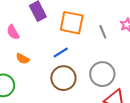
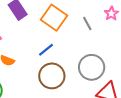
orange square: (72, 23) -> (54, 18), turned 30

